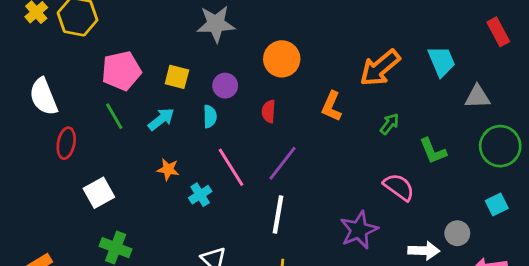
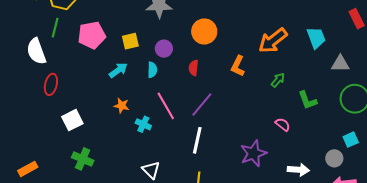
yellow square: (177, 77) -> (130, 41), turned -30
green line: (114, 116) -> (55, 28), moved, turned 42
pink semicircle: (399, 187) -> (283, 124), size x0.7
cyan cross: (200, 195) -> (143, 124), turned -35
gray circle: (457, 233) -> (334, 158), moved

